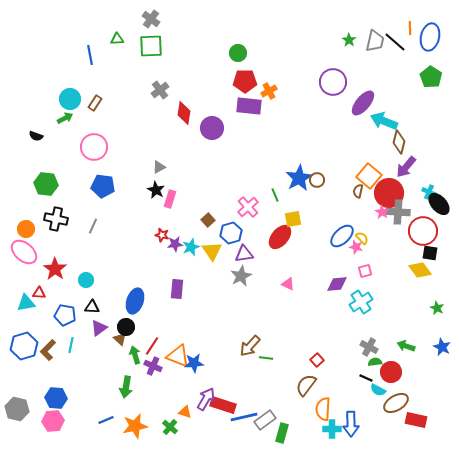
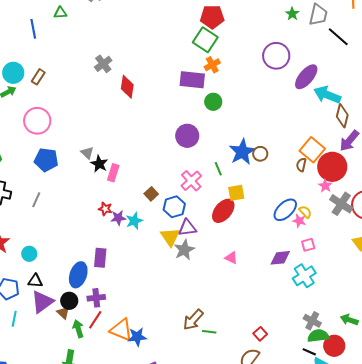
black line: (395, 42) -> (338, 37), moved
green square: (151, 46) -> (205, 40), moved, turned 35
green circle: (238, 53) -> (213, 102), moved
red pentagon: (245, 81) -> (212, 17), moved
purple circle: (212, 128) -> (187, 136), moved
gray triangle: (159, 167) -> (87, 153), moved, turned -48
gray cross: (398, 212) -> (341, 204), moved, turned 30
yellow triangle: (212, 251) -> (170, 237), moved
purple rectangle: (177, 289) -> (100, 258), moved
purple triangle: (99, 328) -> (42, 302), size x1.4
green semicircle: (375, 362) -> (318, 336), size x1.5
purple cross: (153, 366) -> (96, 298), moved, turned -30

